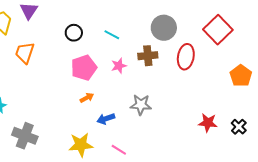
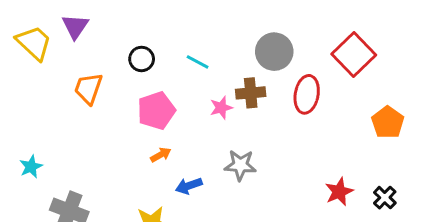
orange trapezoid: (25, 53) -> (88, 88), moved
pink star: (119, 66) -> (221, 108), moved
red star: (208, 123) -> (339, 192), turned -30

